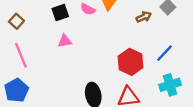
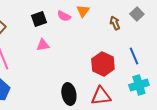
brown arrow: (144, 17) -> (115, 23), turned -88
blue line: (165, 53) -> (134, 56), turned -66

